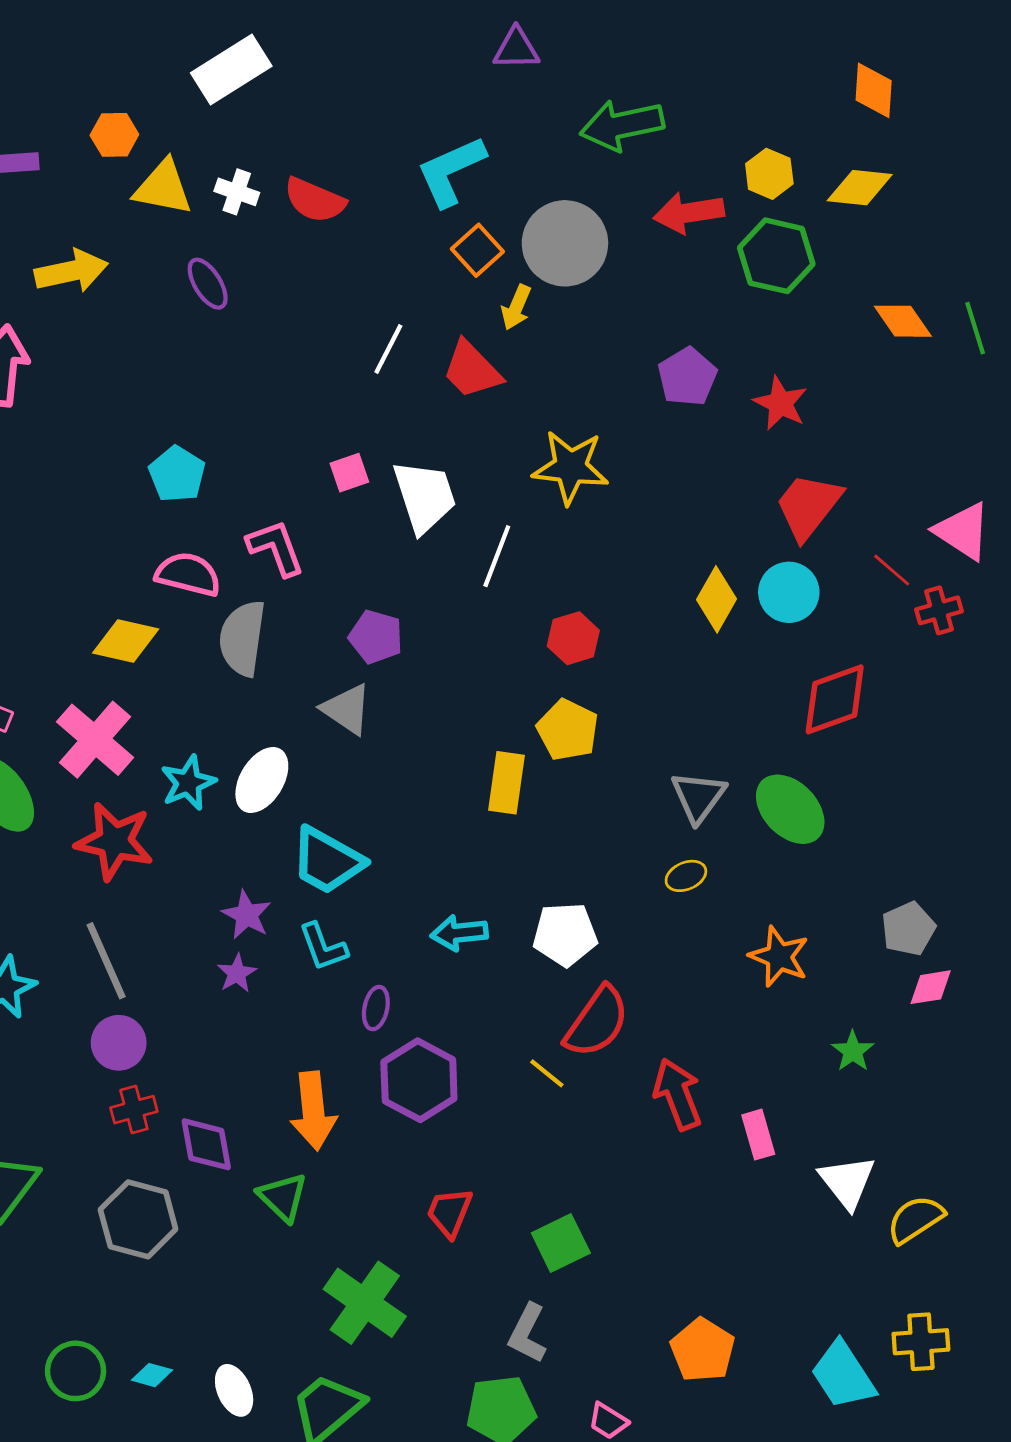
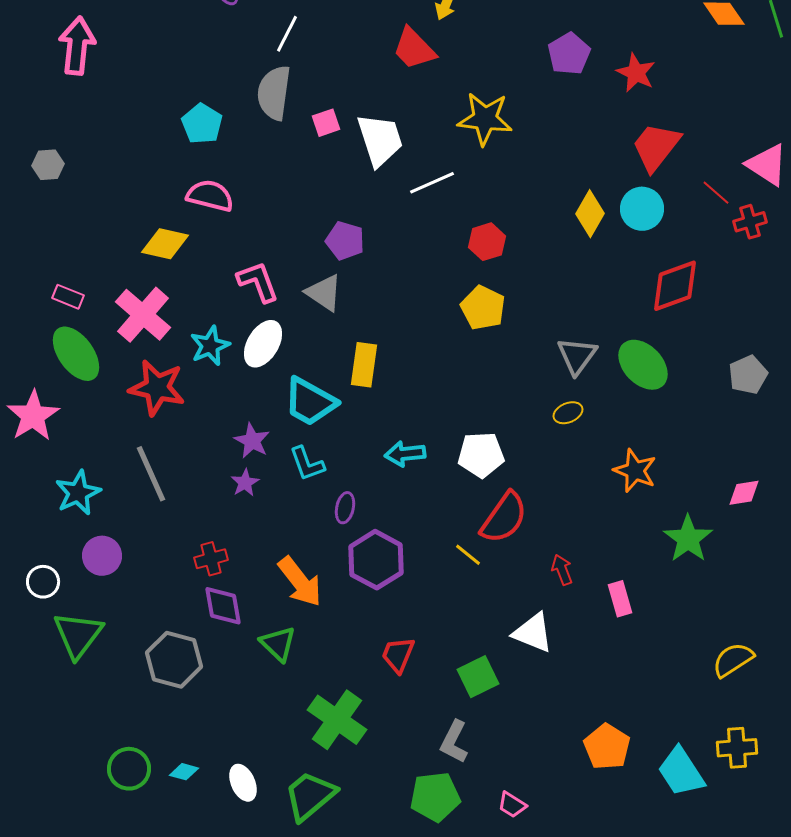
white line: (388, 349) -> (287, 34), moved
pink L-shape: (276, 548) -> (258, 282), moved
white line: (497, 556) -> (432, 183), turned 45
gray semicircle: (242, 638) -> (274, 93), moved
yellow rectangle: (507, 783) -> (364, 365), moved
gray pentagon: (908, 929) -> (748, 375), moved
purple circle: (119, 1043) -> (102, 556), moved
green star: (853, 1051) -> (688, 539), size x1.6
red arrow: (678, 1094) -> (562, 570), size x0.6
red cross: (134, 1110) -> (211, 559), moved
orange arrow: (313, 1111) -> (300, 582), turned -32
white triangle: (847, 1182) -> (533, 633), moved, turned -30
orange pentagon: (703, 1350) -> (607, 747), moved

